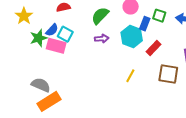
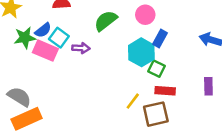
green square: (159, 16) -> (157, 69), moved
purple arrow: (102, 39) -> (81, 48), moved
red rectangle: (153, 48) -> (165, 91), moved, turned 42
brown square: (168, 74) -> (156, 114), moved, turned -30

